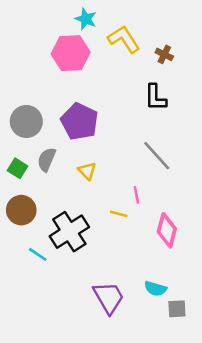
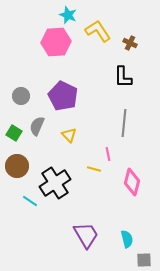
gray circle: (26, 121) -> (21, 96), size x0.7
gray line: (157, 156) -> (124, 123), turned 48
cyan semicircle: (155, 289) -> (127, 239), moved, turned -120
gray square: (177, 309) -> (144, 260), moved

